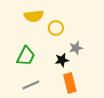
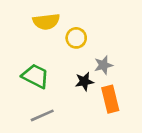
green trapezoid: (26, 56) -> (35, 76), turned -90
orange rectangle: (70, 83) -> (110, 99), moved

